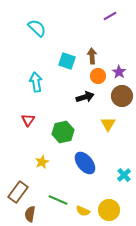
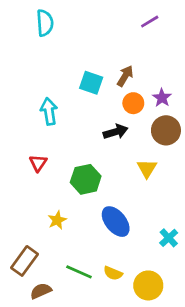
cyan semicircle: (37, 28) -> (45, 23), moved, turned 42
brown arrow: (92, 56) -> (125, 76), turned 35
yellow semicircle: (83, 211) -> (113, 273), moved
brown semicircle: (30, 214) -> (41, 291), turned 56

